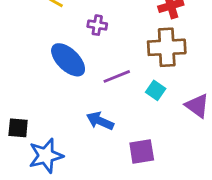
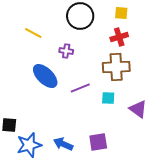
cyan square: (156, 90) -> (108, 98), turned -32
blue arrow: (100, 121) -> (63, 144), moved

